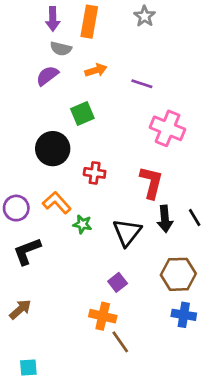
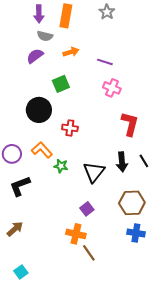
pink cross: (168, 128) -> (112, 88), moved, size x0.7
red L-shape: (151, 182) -> (130, 124), moved
cyan square: (28, 367) -> (21, 272), turned -32

